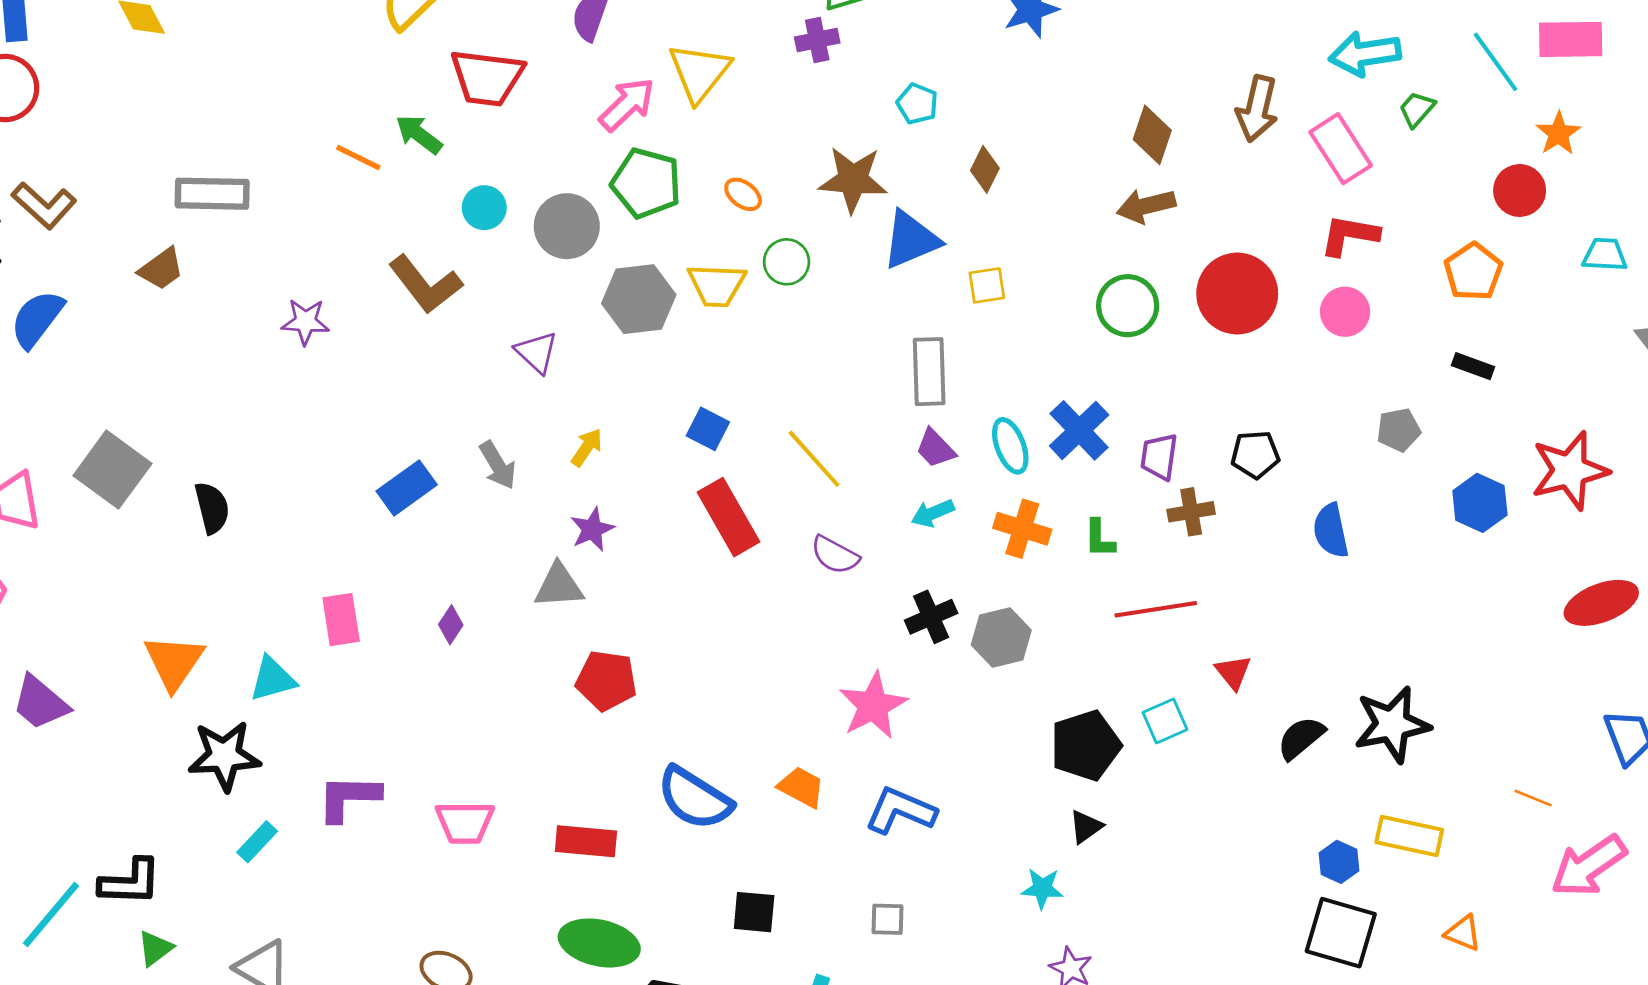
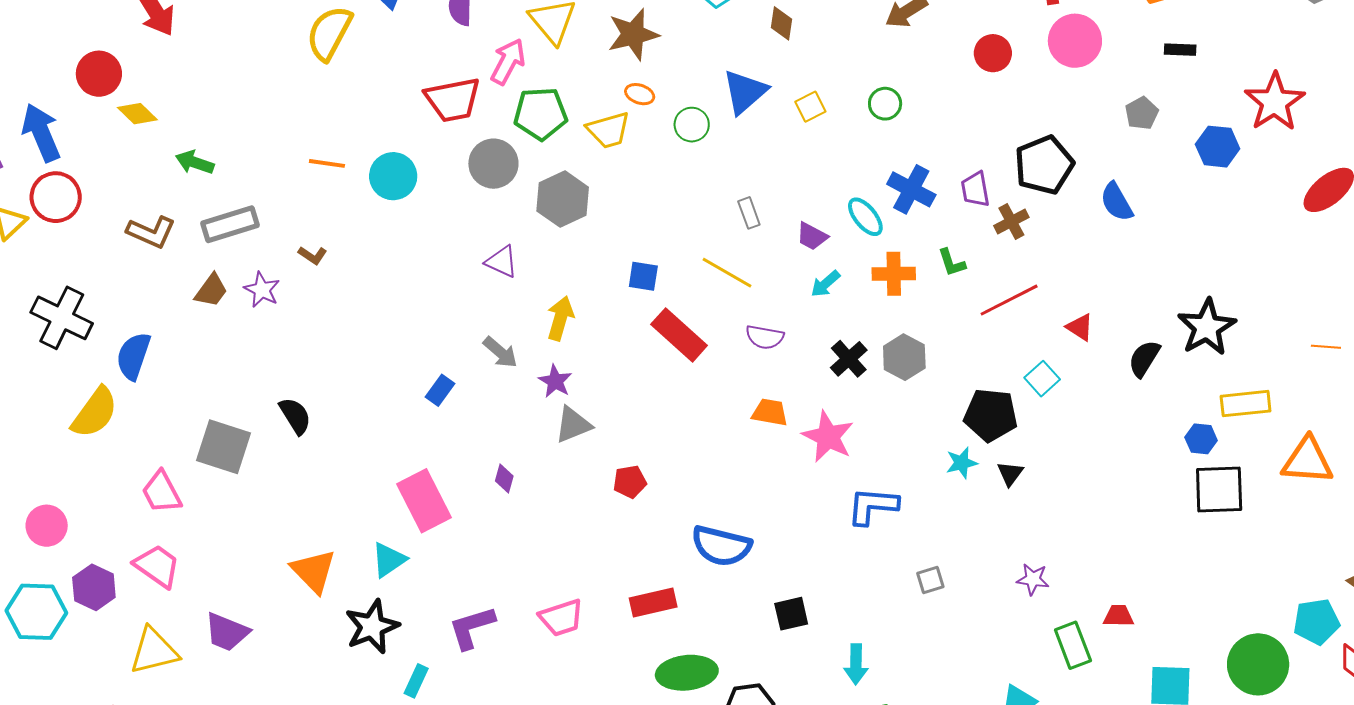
red trapezoid: (487, 78) -> (453, 100), moved
green arrow: (419, 134) -> (195, 162), moved
brown star: (853, 180) -> (633, 34), moved
orange ellipse: (743, 194) -> (640, 94), moved
brown L-shape: (44, 205) -> (151, 232), moved
cyan circle: (484, 208) -> (393, 176), moved, size x1.4
green circle: (787, 262) -> (692, 125), moved
brown L-shape: (425, 284) -> (313, 255), moved, size x0.5
yellow trapezoid: (717, 285) -> (608, 130), moved
red circle: (1237, 294) -> (993, 53), size x0.6
green circle: (1128, 306) -> (885, 104), moved, size x0.7
pink circle: (1345, 312) -> (1075, 41), size x1.4
purple star: (305, 322) -> (262, 290), moved, turned -30
gray rectangle: (929, 372) -> (749, 213), moved, size x0.6
yellow arrow: (587, 447) -> (560, 318), size x1.4
black pentagon: (1255, 455) -> (1044, 165), size x1.6
blue rectangle: (407, 488) -> (440, 390), size x0.7
black semicircle: (212, 508) -> (295, 416), moved
purple star: (592, 529) -> (555, 381), moved
pink rectangle: (341, 620) -> (424, 501), size x1.5
red pentagon: (606, 680) -> (630, 482), size x0.7
black pentagon: (1086, 746) -> (991, 415), turned -30
orange trapezoid: (801, 787) -> (770, 412), moved
cyan star: (1042, 888) -> (962, 463), moved
gray square: (887, 919) -> (930, 580), moved
orange triangle: (1463, 933) -> (1307, 461), size x1.8

